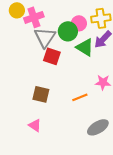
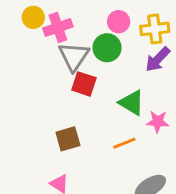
pink circle: (79, 23) -> (119, 22), moved
green triangle: (85, 47) -> (132, 103), moved
brown square: (41, 94) -> (68, 139), turned -30

